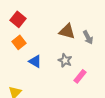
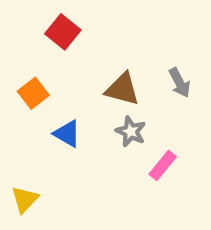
red square: (18, 19) -> (63, 32), moved
brown triangle: (67, 31) -> (122, 89), moved

